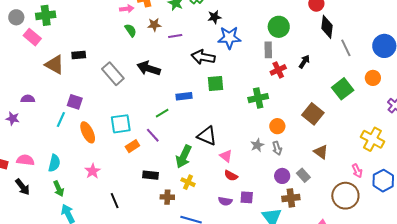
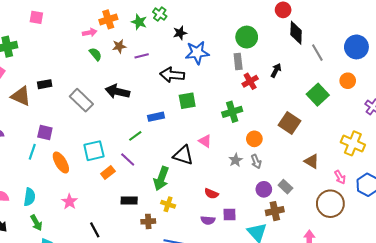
brown triangle: (321, 152) -> (312, 161), moved
pink triangle: (226, 156) -> (205, 141), moved

